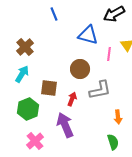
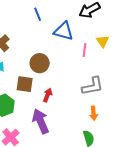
blue line: (54, 14) -> (38, 14), moved
brown circle: (80, 69) -> (40, 63), moved
gray L-shape: (100, 90) -> (93, 86), moved

